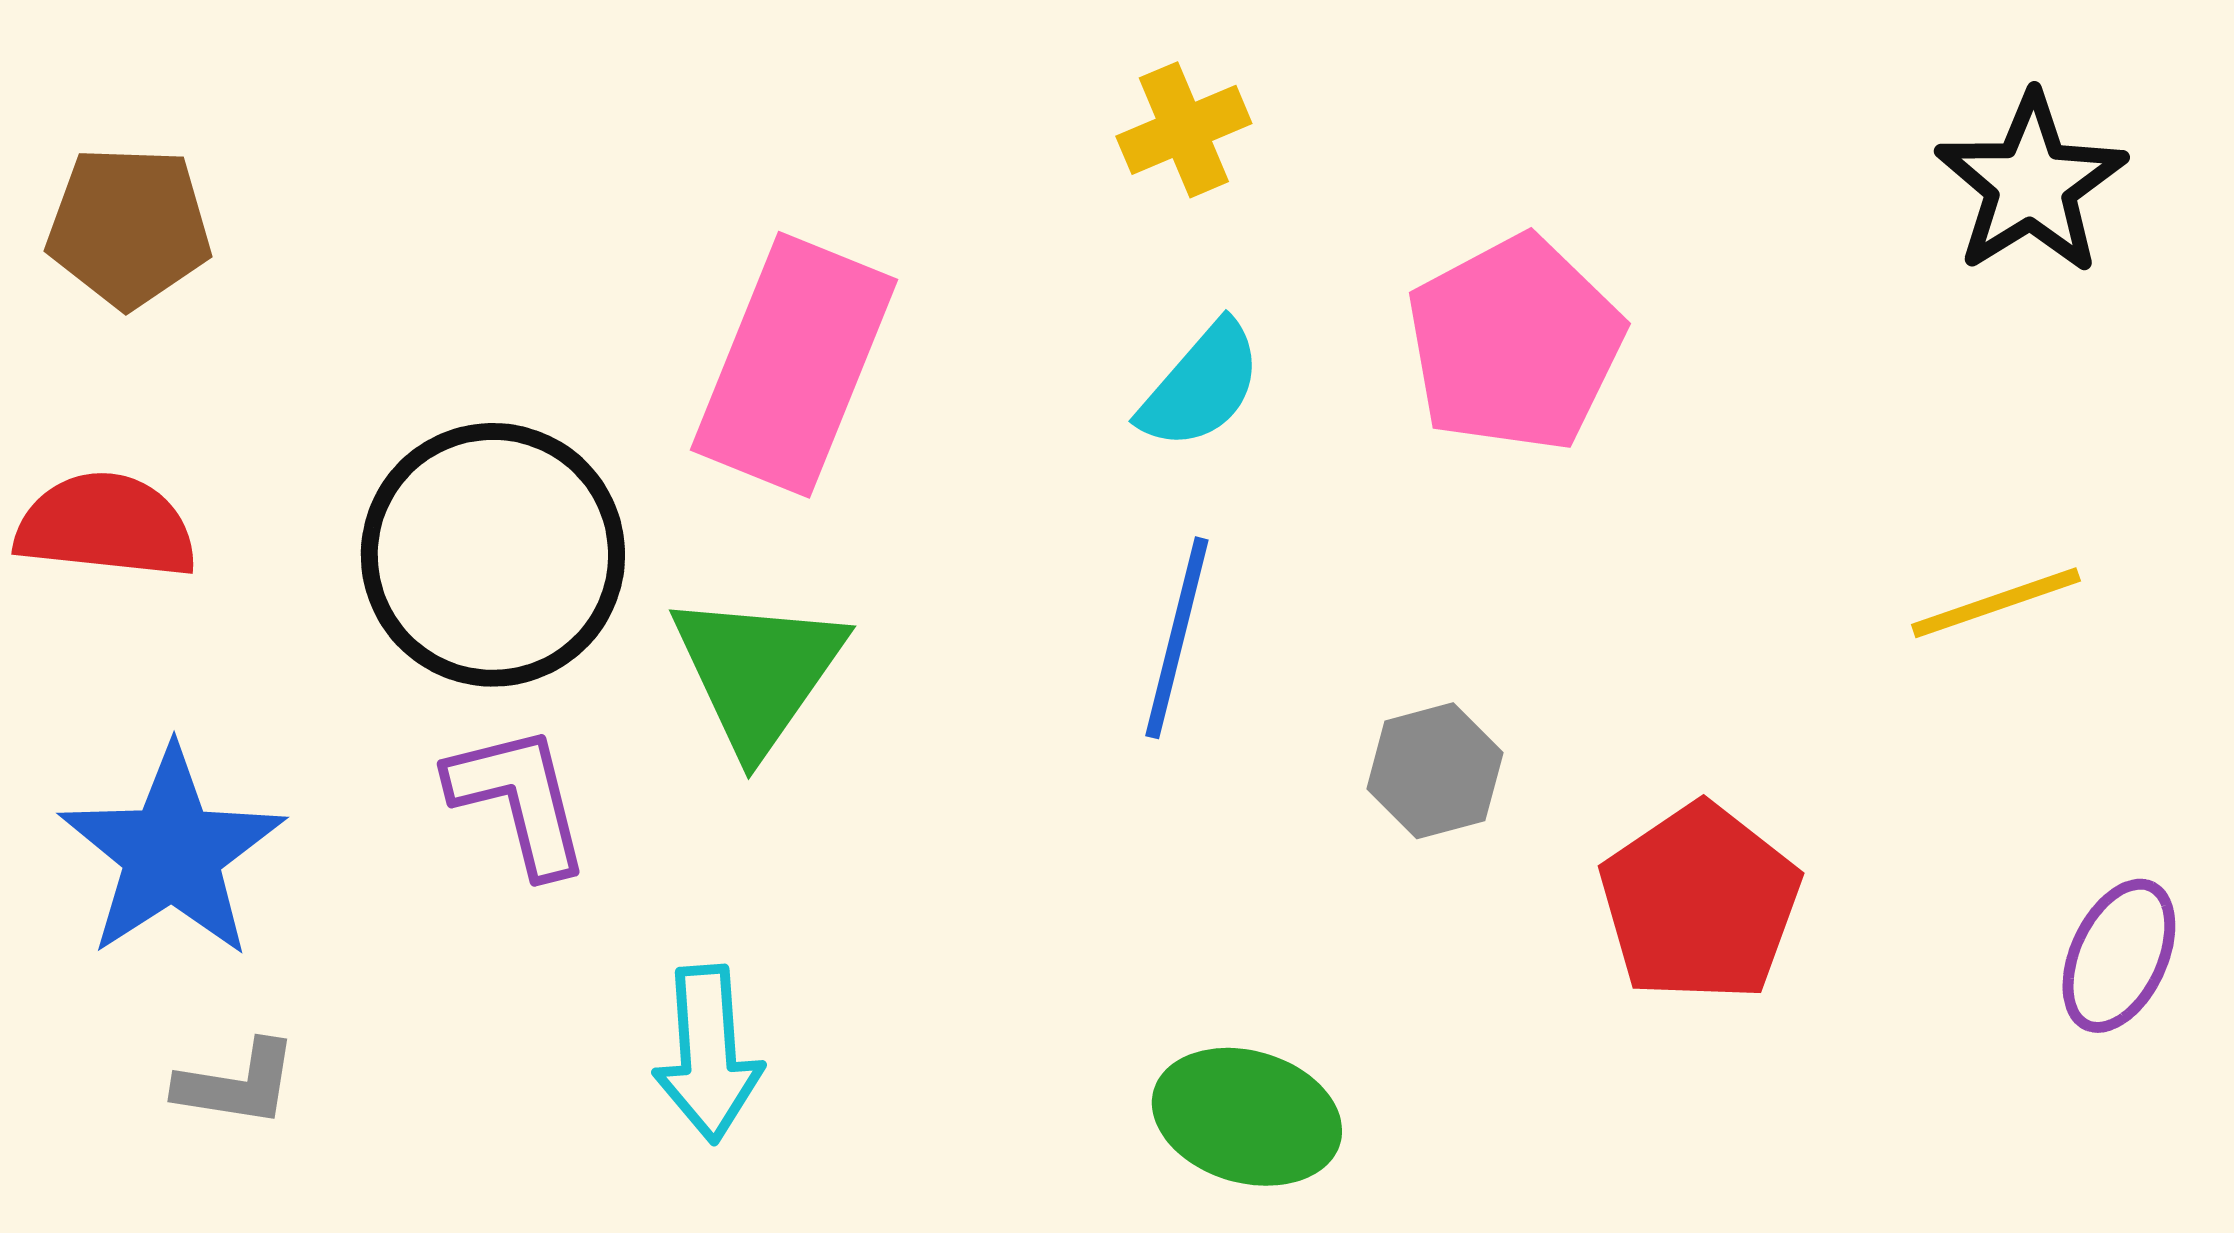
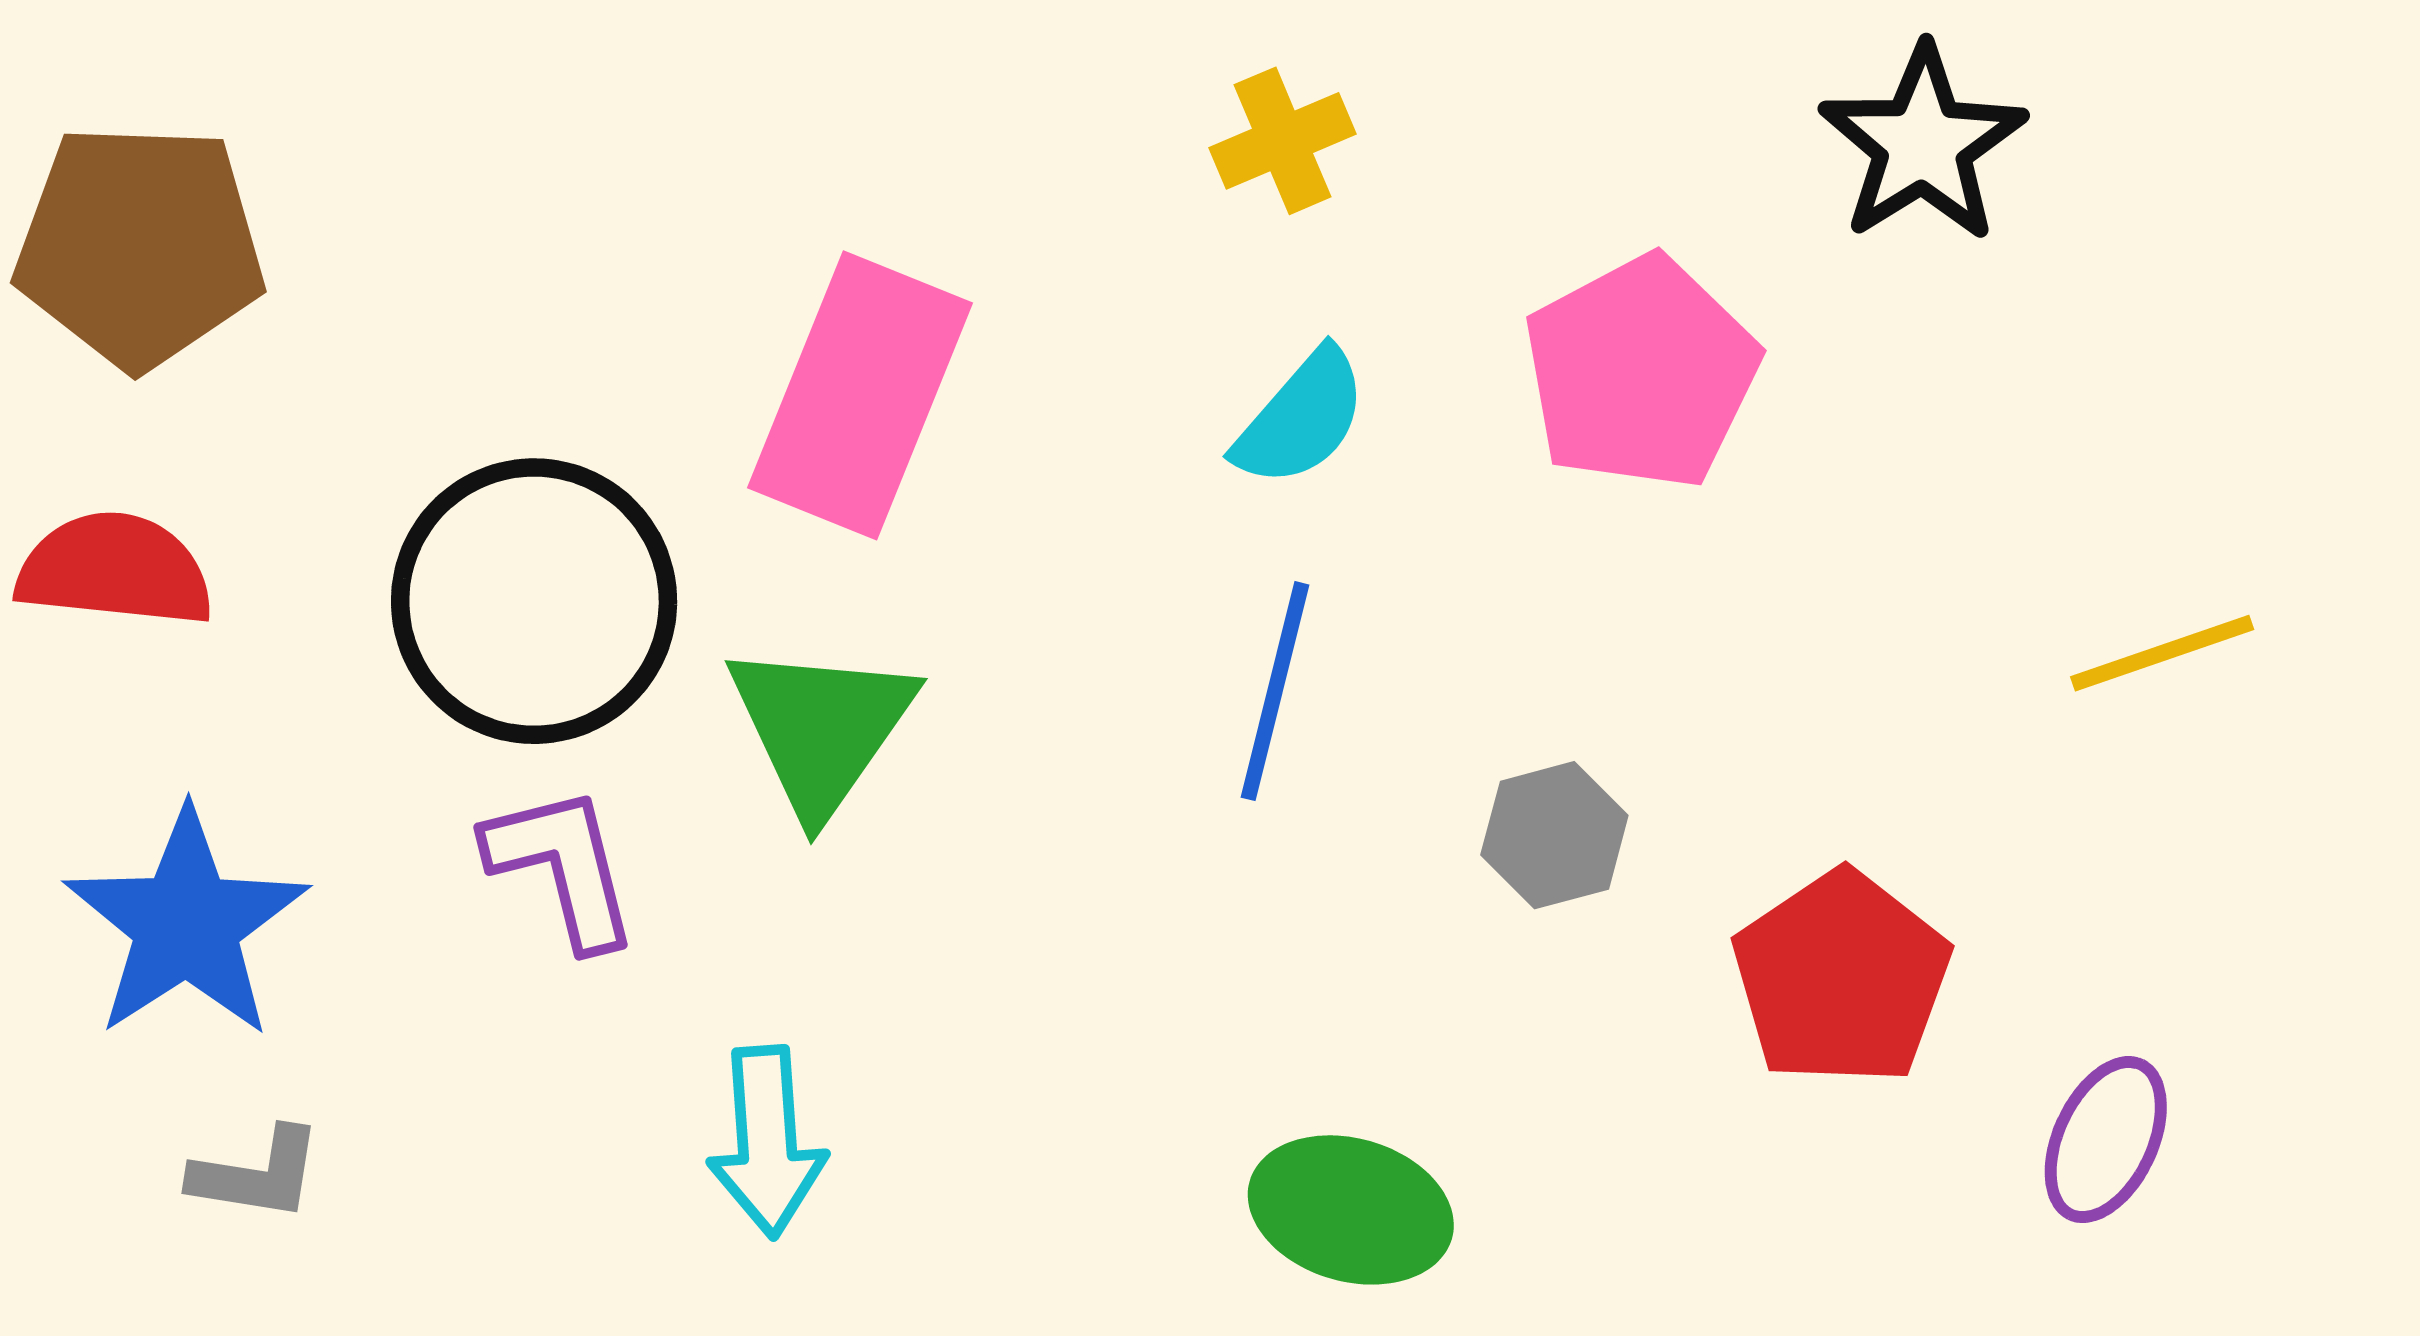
black star: (2031, 184) -> (1923, 144), moved
brown pentagon: (129, 227) -> (140, 246), size x1.4
purple ellipse: (2119, 956) -> (2106, 1140), moved

